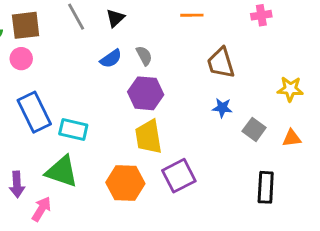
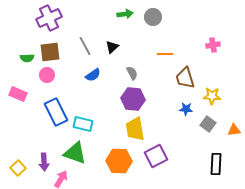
orange line: (192, 15) -> (165, 54), moved
blue semicircle: (111, 59) -> (93, 75), moved
yellow star: (290, 89) -> (212, 96), moved

